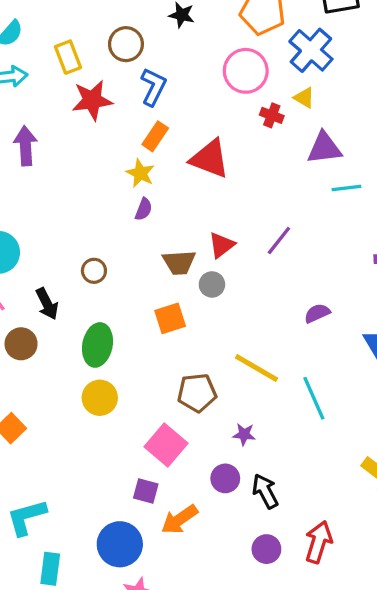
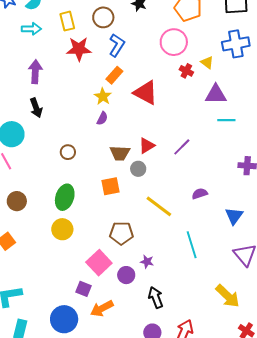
blue cross: (311, 50) -> (236, 44), moved, turned 32
black arrow: (47, 304) -> (36, 108), moved
brown circle: (21, 344) -> (17, 201), moved
yellow line: (257, 368) -> (159, 206), moved
purple circle: (225, 478) -> (126, 275), moved

